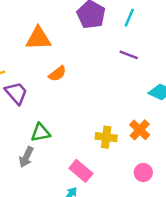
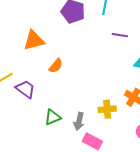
purple line: (129, 55) -> (120, 35), moved
gray arrow: (26, 157) -> (79, 121), moved

